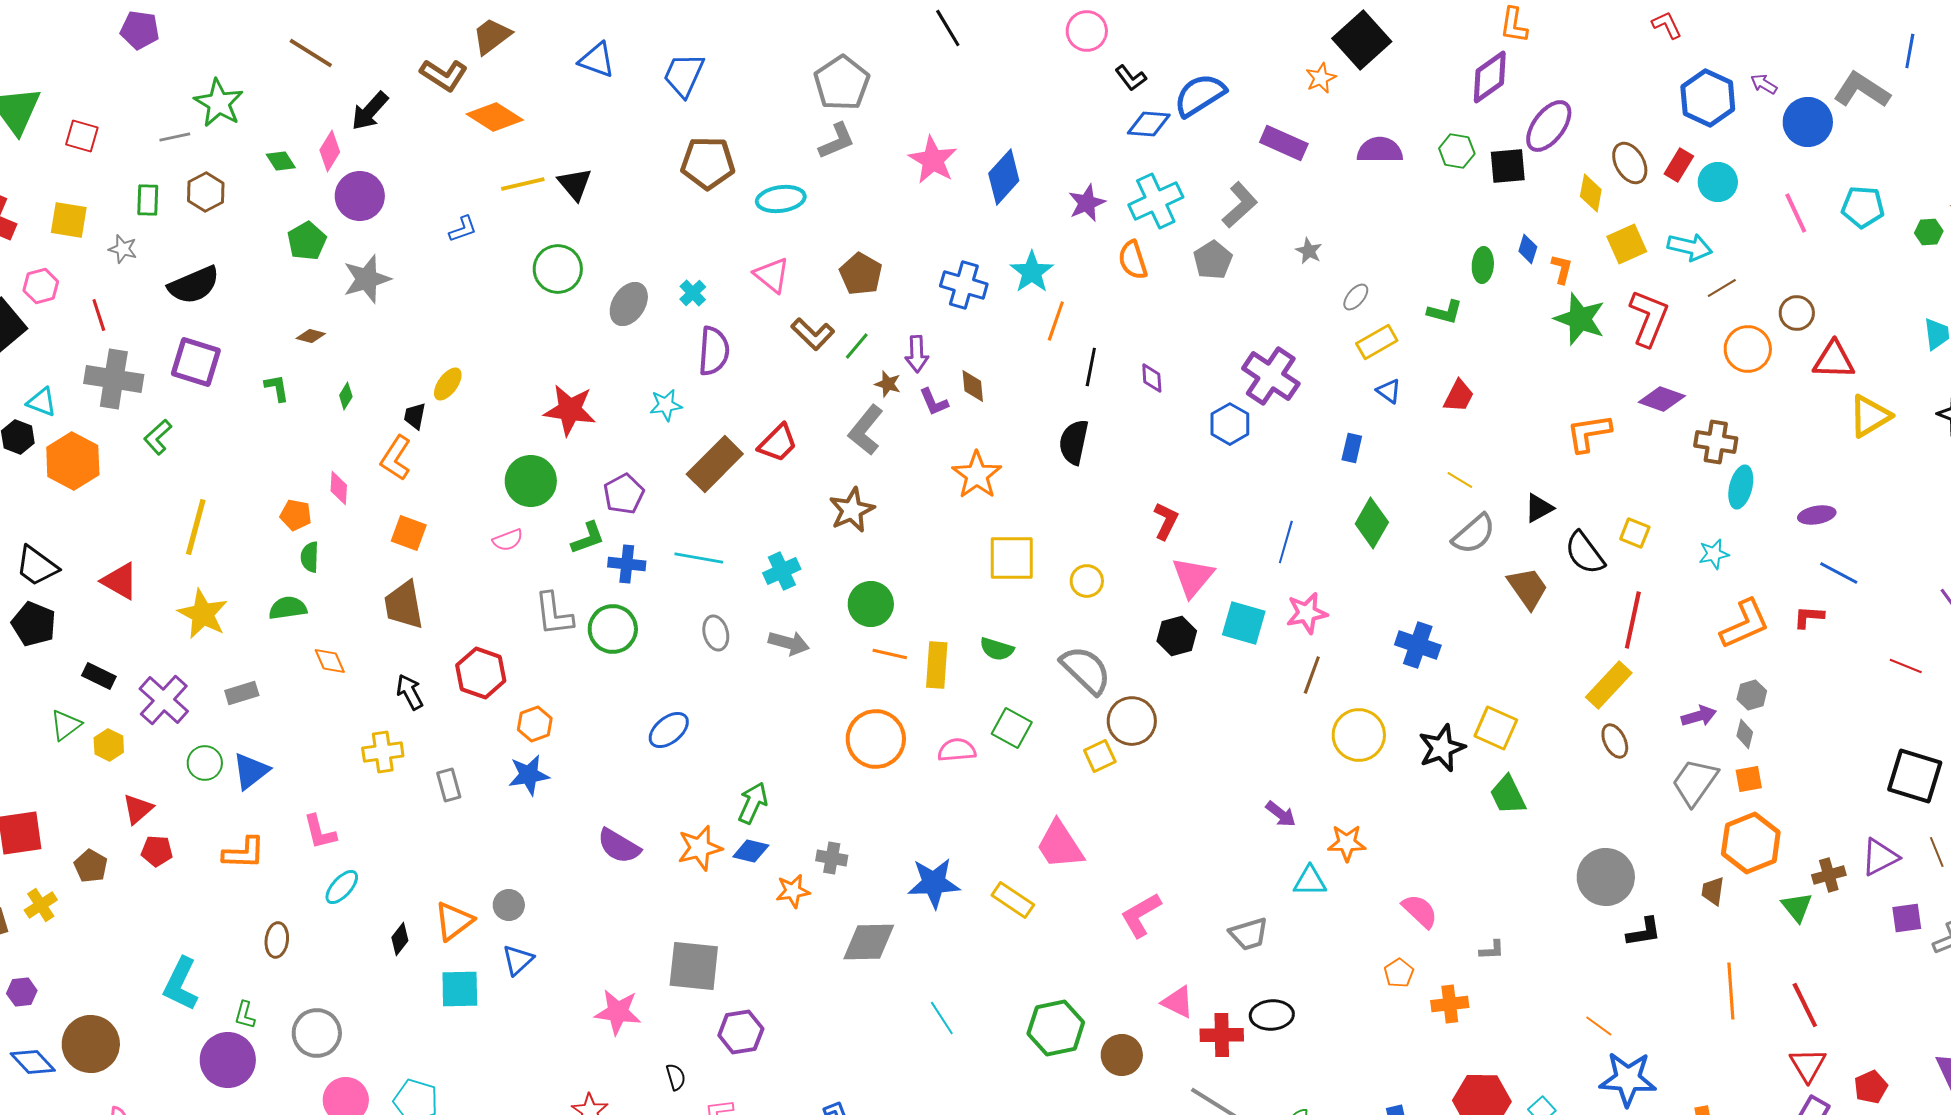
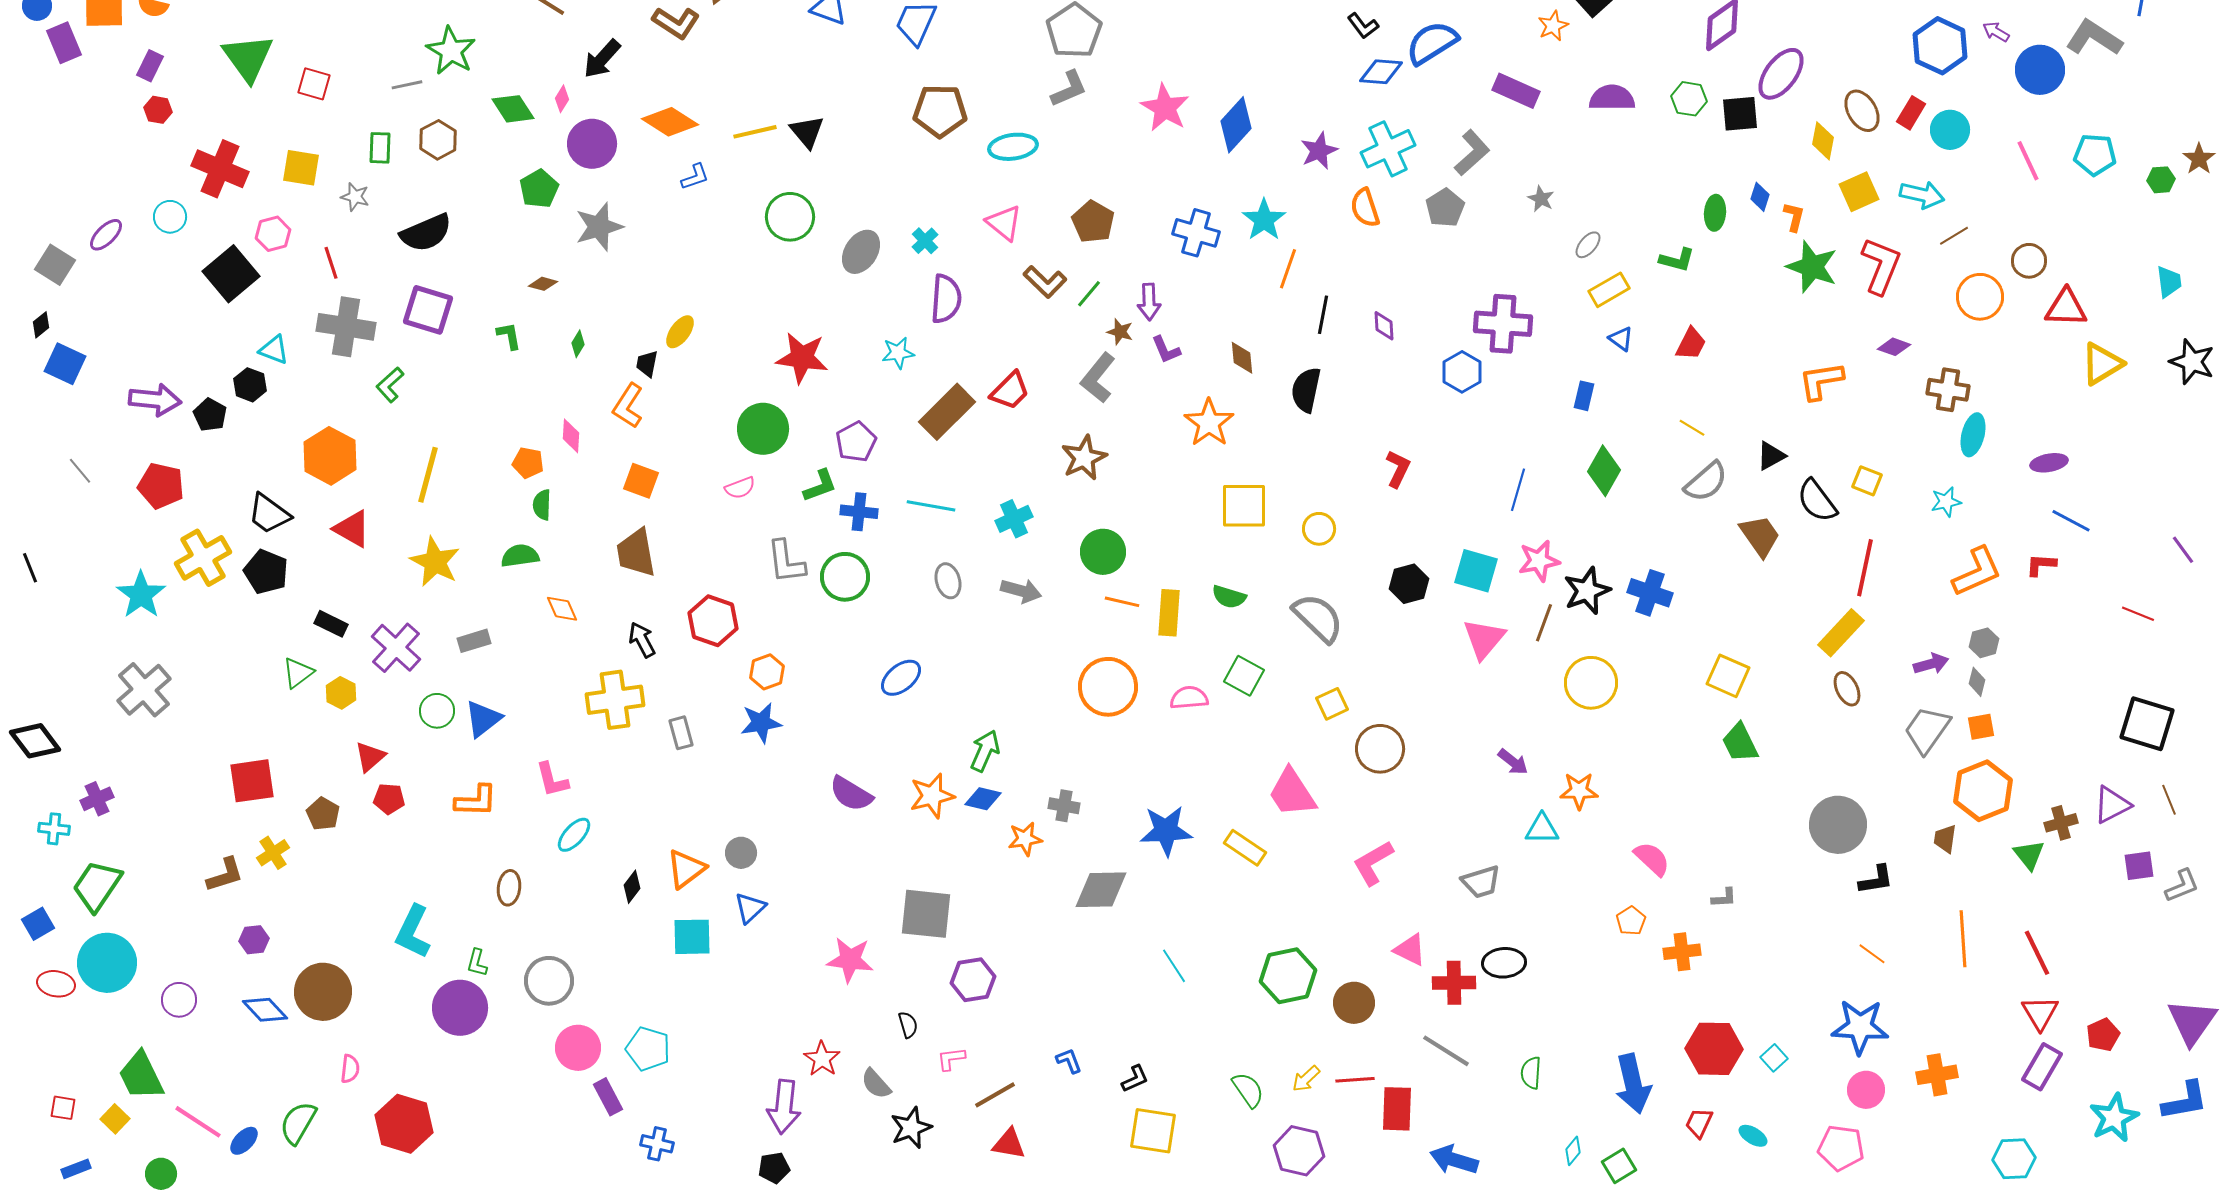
orange diamond: (495, 117) -> (670, 122), moved
pink diamond: (330, 151) -> (562, 99), size x0.7
green diamond: (281, 161) -> (513, 109), size x1.4
purple cross: (1271, 376) -> (1503, 324), turned -30
brown diamond: (973, 386) -> (1242, 358), moved
purple diamond: (1662, 399) -> (1894, 347), size x0.7
orange hexagon: (73, 461) -> (330, 456), moved
pink triangle: (1193, 577) -> (1484, 639), moved
brown circle: (1132, 721) -> (1380, 749), moved
black star: (1442, 748) -> (1587, 591), moved
yellow cross: (383, 752) -> (615, 700), size x1.4
orange line: (1599, 1026) -> (1872, 954), moved

